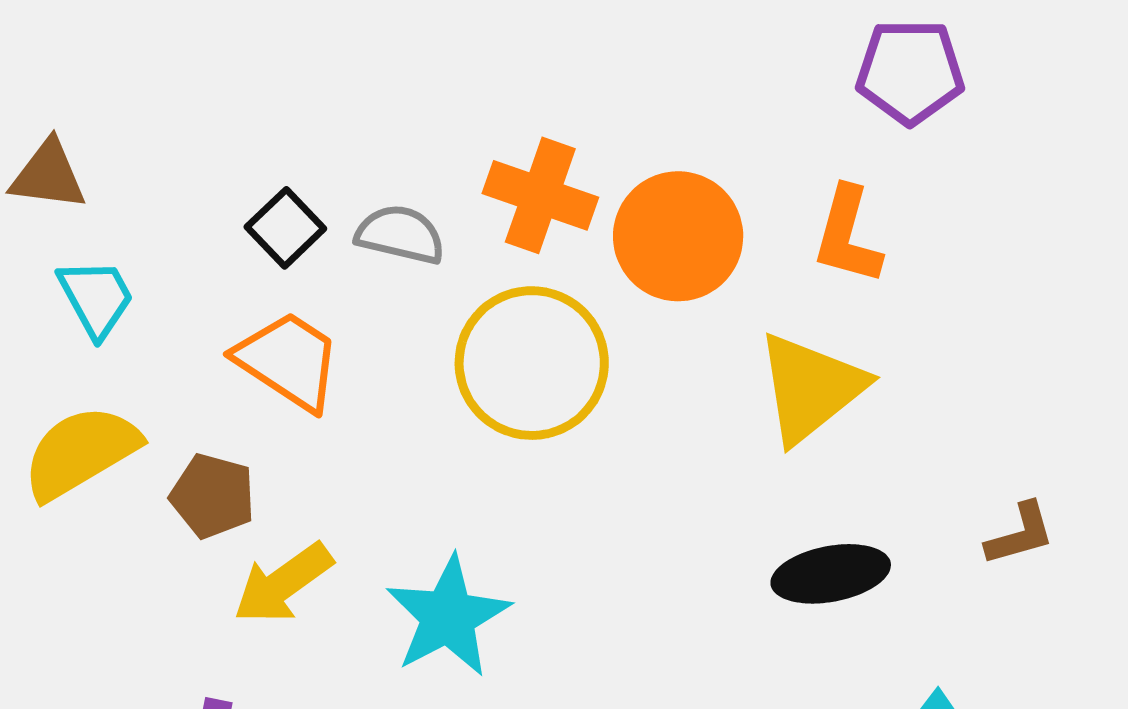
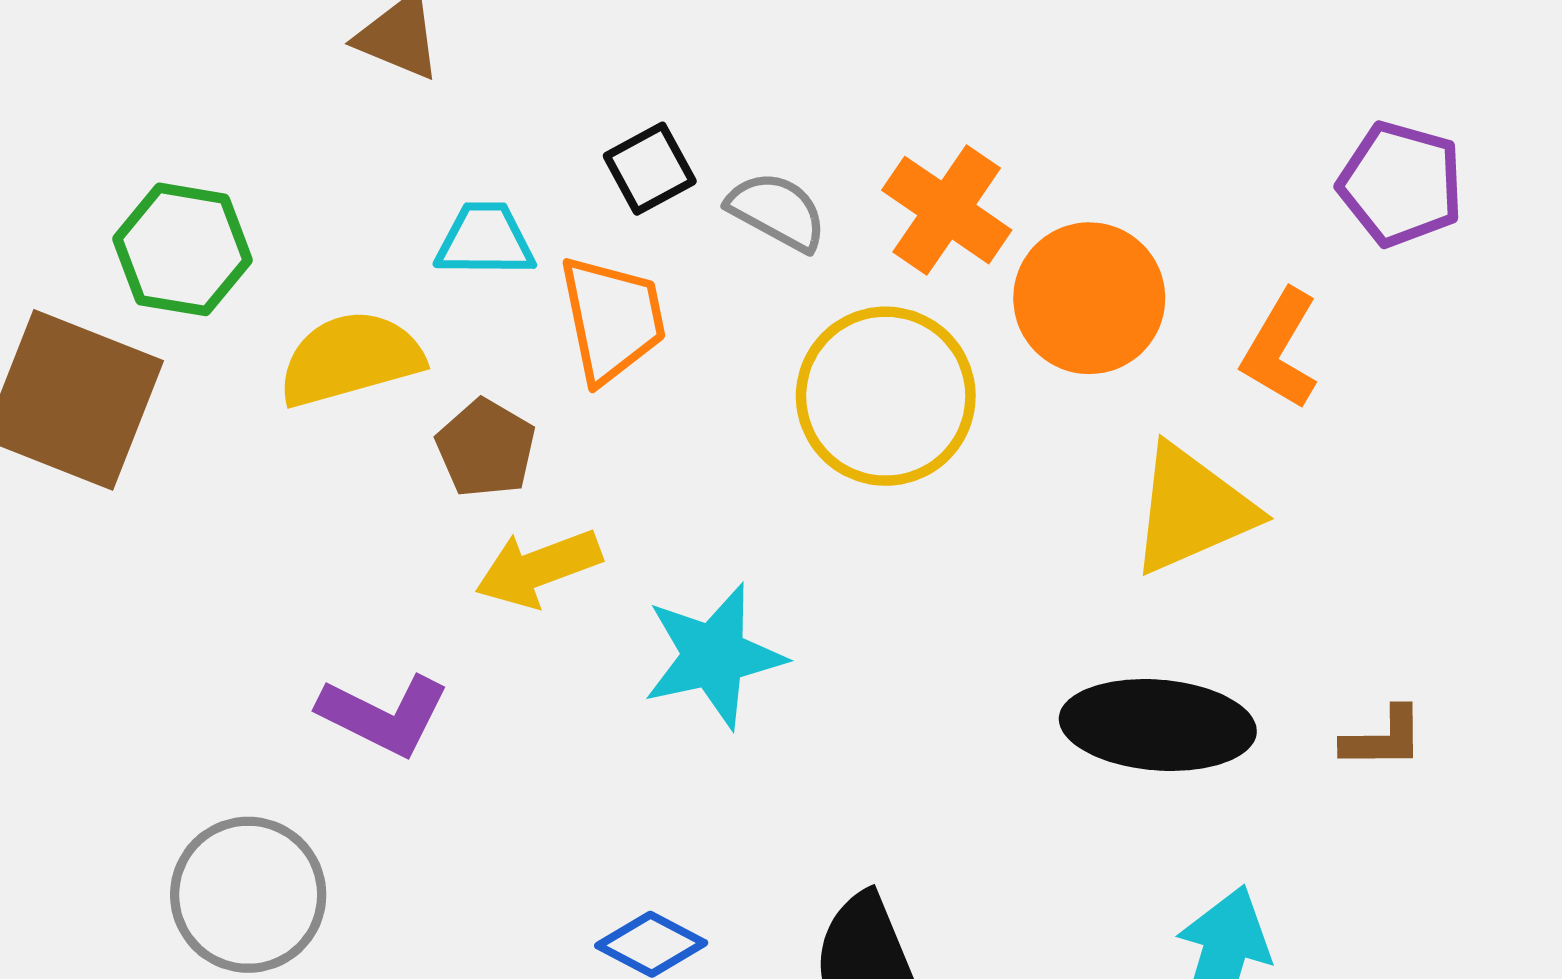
cyan trapezoid: (96, 298) -> (485, 240), moved, turned -76
orange trapezoid: (288, 361) -> (612, 319), turned 30
black ellipse: (831, 574) -> (1158, 725), size x1.4

